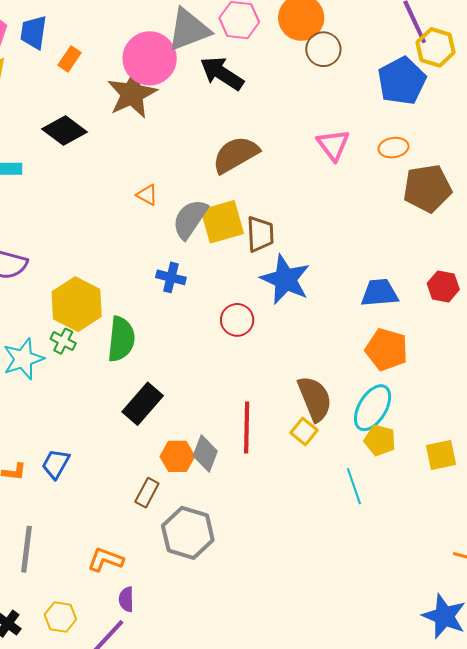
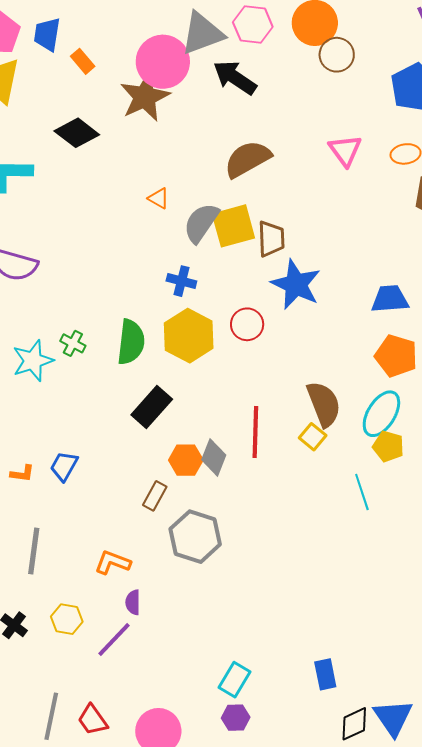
orange rectangle: (69, 59) -> (83, 61), turned -75
yellow hexagon: (77, 304) -> (189, 336), moved

